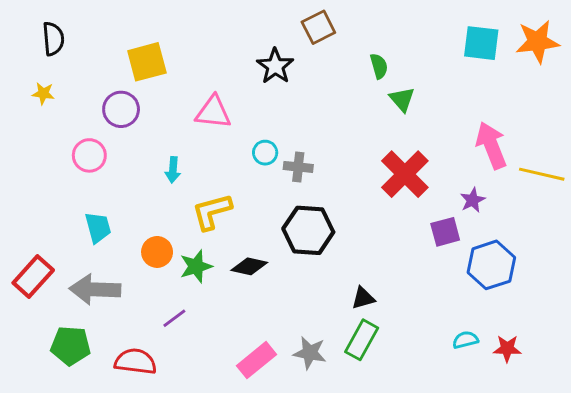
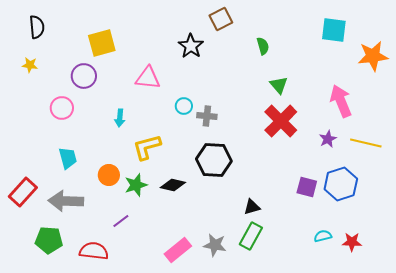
orange star: (537, 42) -> (373, 56), moved
green triangle: (402, 99) -> (279, 85), moved
yellow line: (542, 174) -> (366, 143), moved
purple square: (445, 232) -> (307, 187), moved, turned 30

